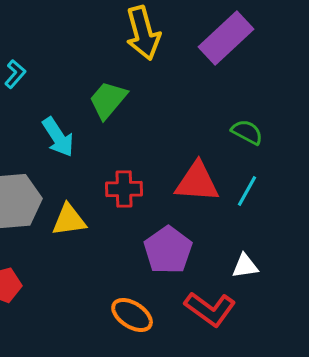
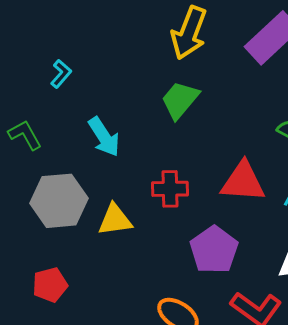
yellow arrow: (143, 33) -> (189, 33), turned 36
green trapezoid: (108, 100) -> (180, 100), moved

